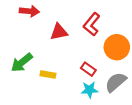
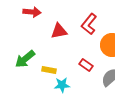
cyan star: (89, 90) -> (62, 85), moved

